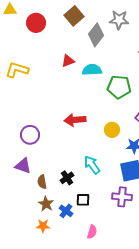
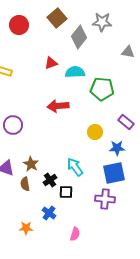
red arrow: (75, 120) -> (58, 106), moved
purple circle: (30, 135) -> (13, 125), moved
black square: (83, 200) -> (66, 192), moved
brown star: (46, 204) -> (31, 164), moved

